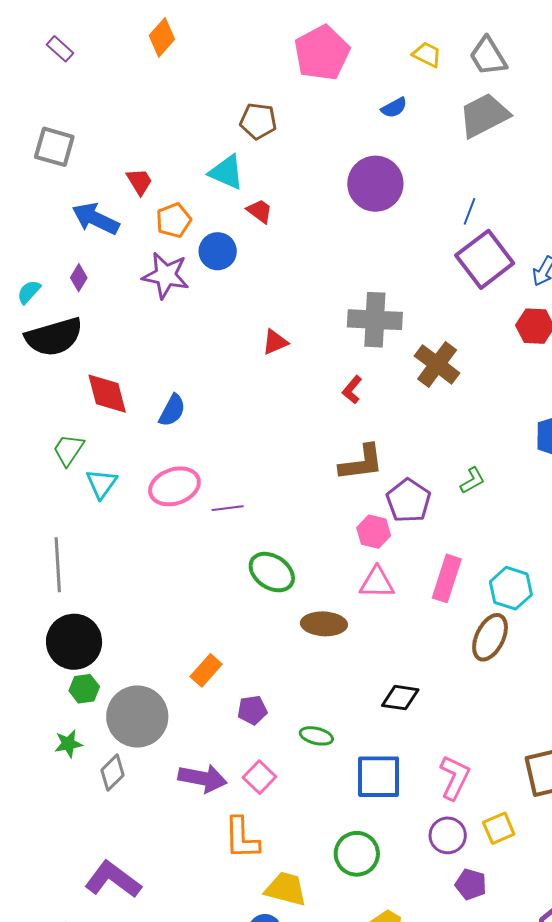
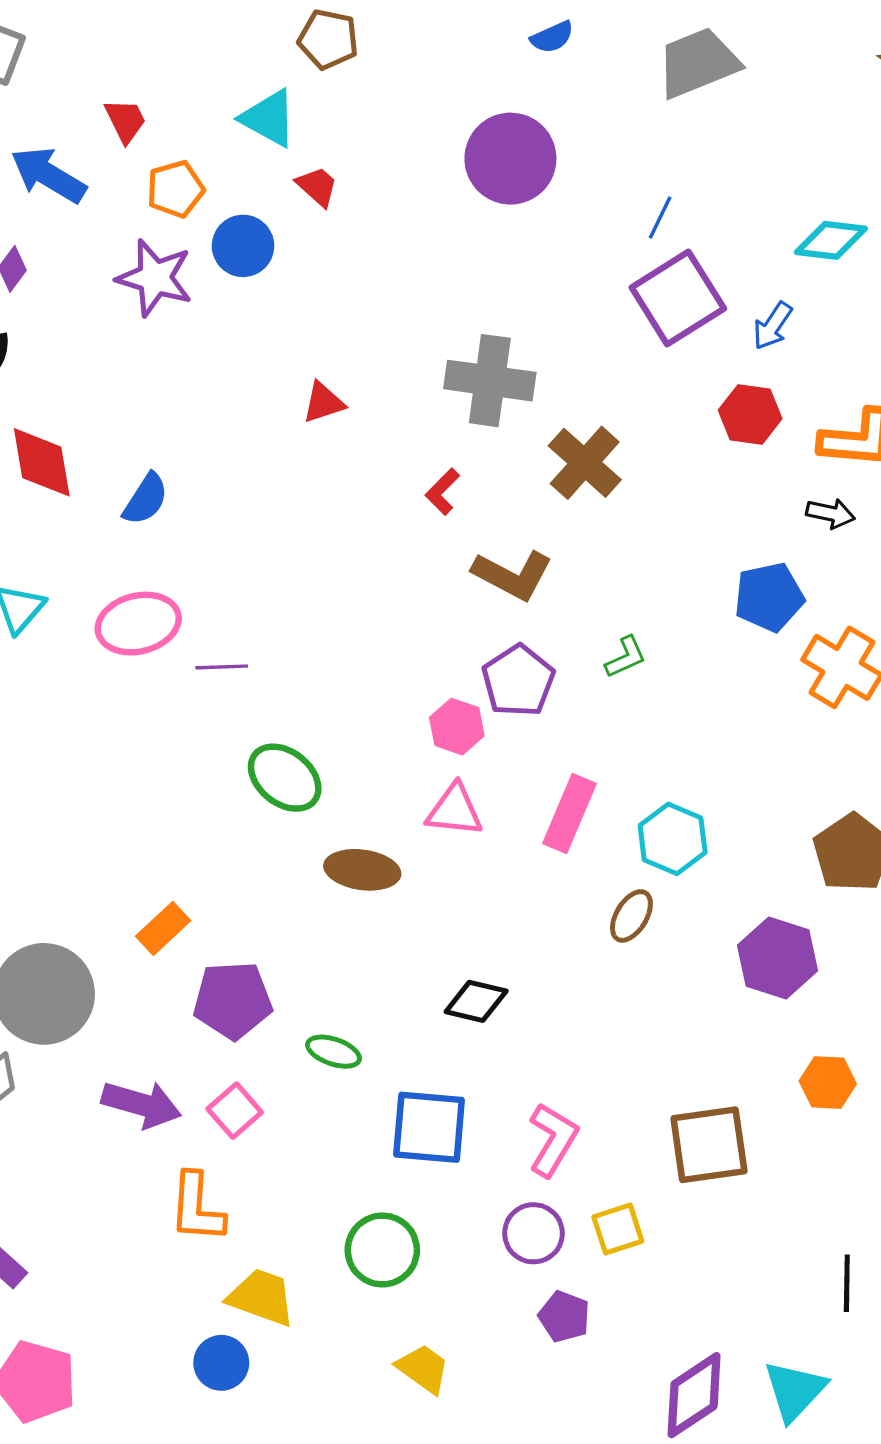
brown L-shape: (361, 463) -> (513, 575), moved, turned 30
brown ellipse: (490, 637) -> (631, 916), size x0.7
purple pentagon: (252, 710) -> (233, 1000), size x1.6

